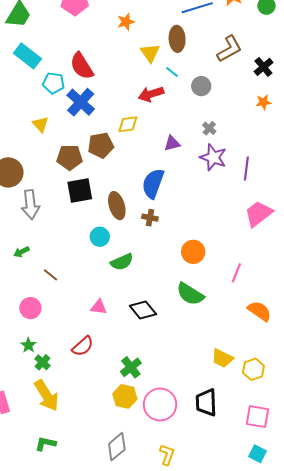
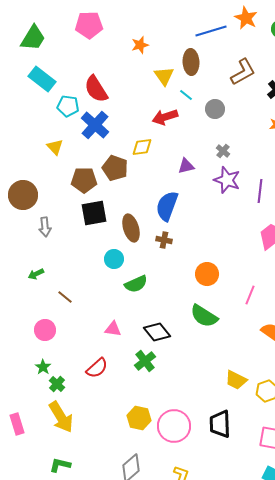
brown pentagon: (101, 145) -> (115, 168), turned 30
gray arrow: (30, 205) -> (45, 227), size x0.7
green cross: (131, 367) -> (145, 361), moved

